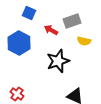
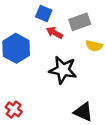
blue square: (29, 13) -> (44, 14), moved
black star: (58, 61) -> (63, 70), turned 30

